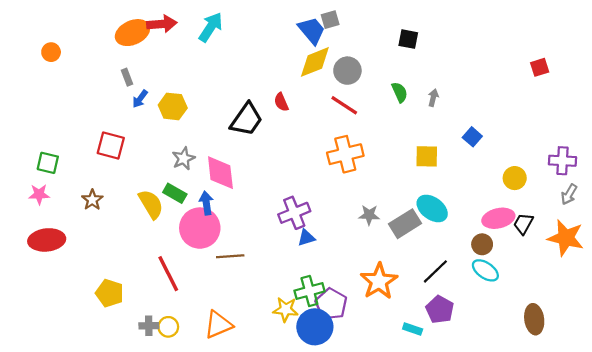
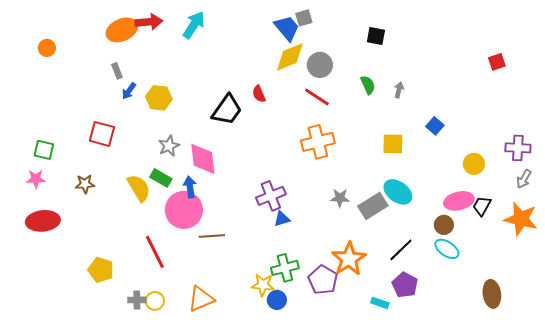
brown star: (92, 200) -> (85, 184), turned 30
purple pentagon: (331, 304) -> (323, 280), moved
blue circle: (315, 327) -> (277, 300), moved, size x0.6

